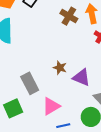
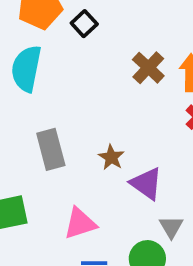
gray rectangle: (30, 83) -> (51, 149), moved

